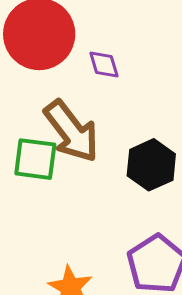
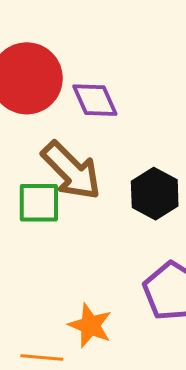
purple diamond: (104, 65) -> (95, 100), size x1.4

